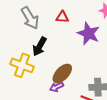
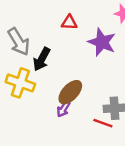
gray arrow: (30, 18) -> (19, 42), moved
purple arrow: (57, 87) -> (63, 109), turned -32

